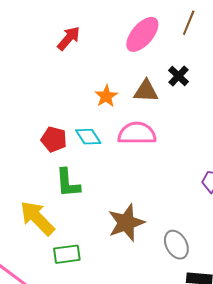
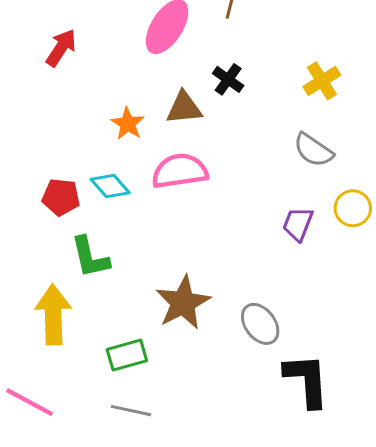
yellow arrow: (37, 218) -> (53, 315), turned 51
green rectangle: (67, 254) -> (127, 355), moved

